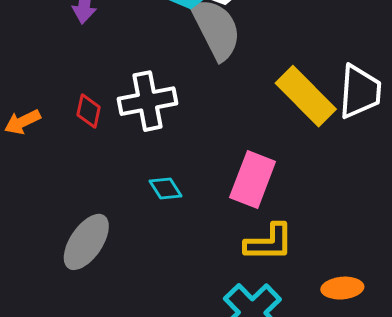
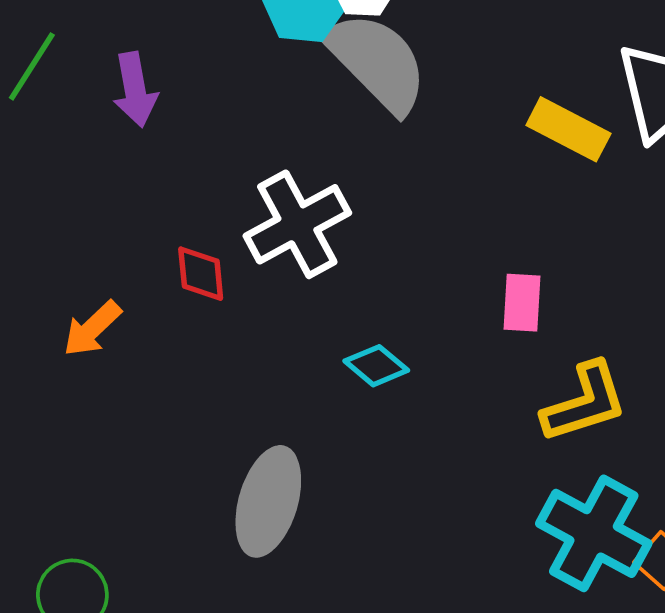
yellow rectangle: (306, 96) -> (568, 129), size x0.7
pink rectangle: (253, 180) -> (522, 303), size x0.6

